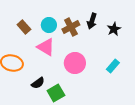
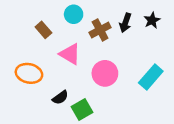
cyan circle: (49, 25) -> (74, 14), moved
black star: (114, 29) -> (152, 20), moved
cyan rectangle: (113, 66) -> (151, 77), size x1.5

